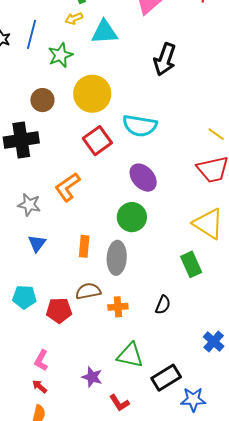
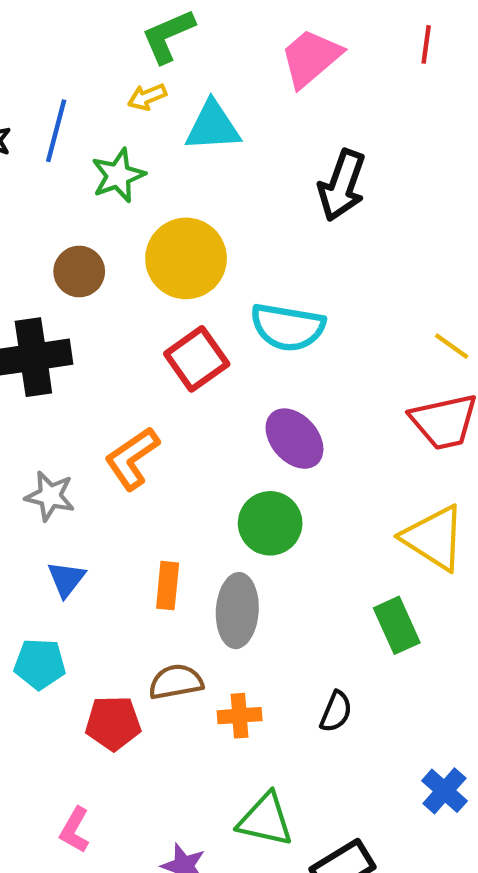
cyan pentagon: (24, 297) -> (40, 664), moved

